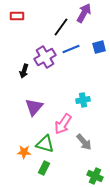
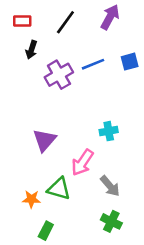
black line: (61, 27) -> (65, 22), moved
black arrow: (24, 71) -> (31, 50), moved
green rectangle: (44, 168) -> (46, 231), moved
green cross: (95, 176) -> (111, 221), moved

